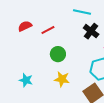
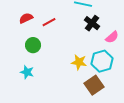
green circle: (58, 54) -> (33, 45), moved
yellow star: (62, 79) -> (79, 62), moved

